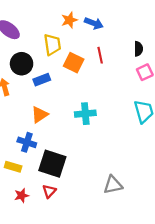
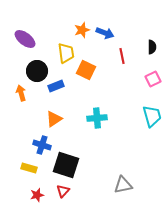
black semicircle: (138, 49) -> (152, 47), moved
red line: (100, 55) -> (122, 56), moved

